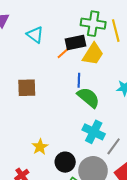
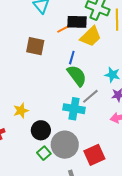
brown square: (27, 88) -> (35, 46), moved
cyan cross: (94, 132) -> (74, 109), turned -30
gray line: (114, 146) -> (90, 96), moved

